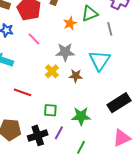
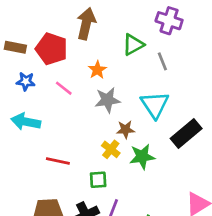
orange star: (70, 23) -> (97, 70), moved
yellow cross: (52, 71) -> (111, 149), moved
black rectangle: (119, 103) -> (186, 133), moved
green star: (81, 116) -> (142, 157), moved

